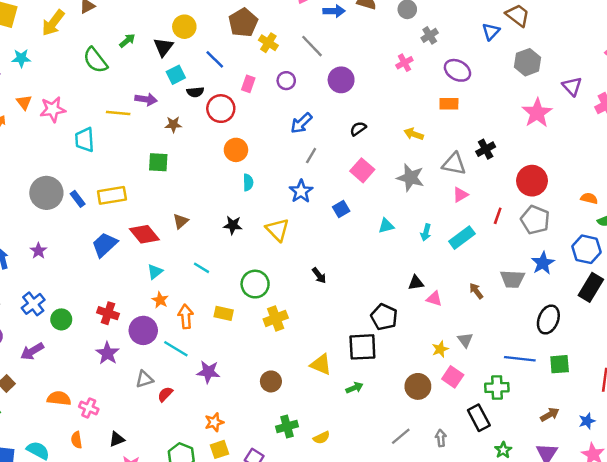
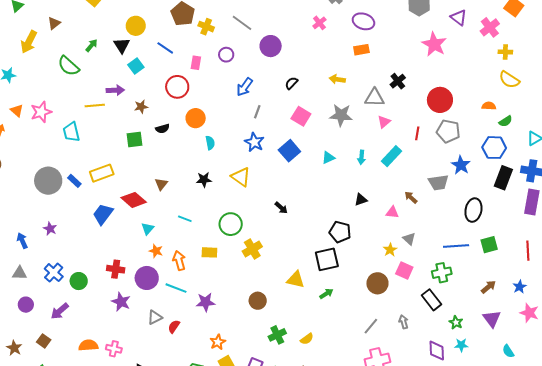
black semicircle: (195, 92) -> (162, 129), moved
blue square: (341, 209) -> (289, 151), size x1.5
pink triangle: (434, 299) -> (392, 212), moved

